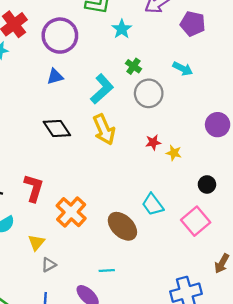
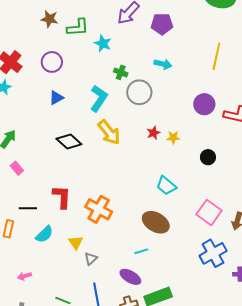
purple circle: (60, 36) -> (52, 62), size x0.7
pink square: (196, 221) -> (209, 212), moved
brown ellipse: (122, 226) -> (156, 222), moved

